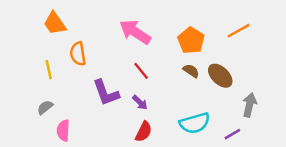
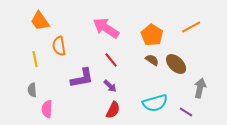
purple L-shape: (106, 93) -> (82, 78), turned -80
gray semicircle: (45, 107) -> (32, 90), turned -56
purple line: (232, 134) -> (186, 112), turned 64

